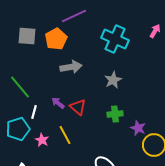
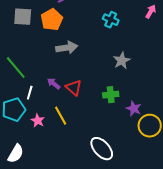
cyan cross: (115, 39) -> (111, 20), size x0.6
gray star: (113, 80) -> (122, 61), moved

